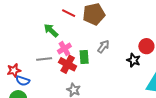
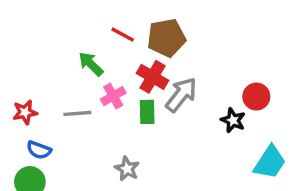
gray arrow: (103, 46) -> (181, 95), size x1.5
red cross: (68, 64) -> (152, 77), moved
red star: (14, 70) -> (25, 112), moved

